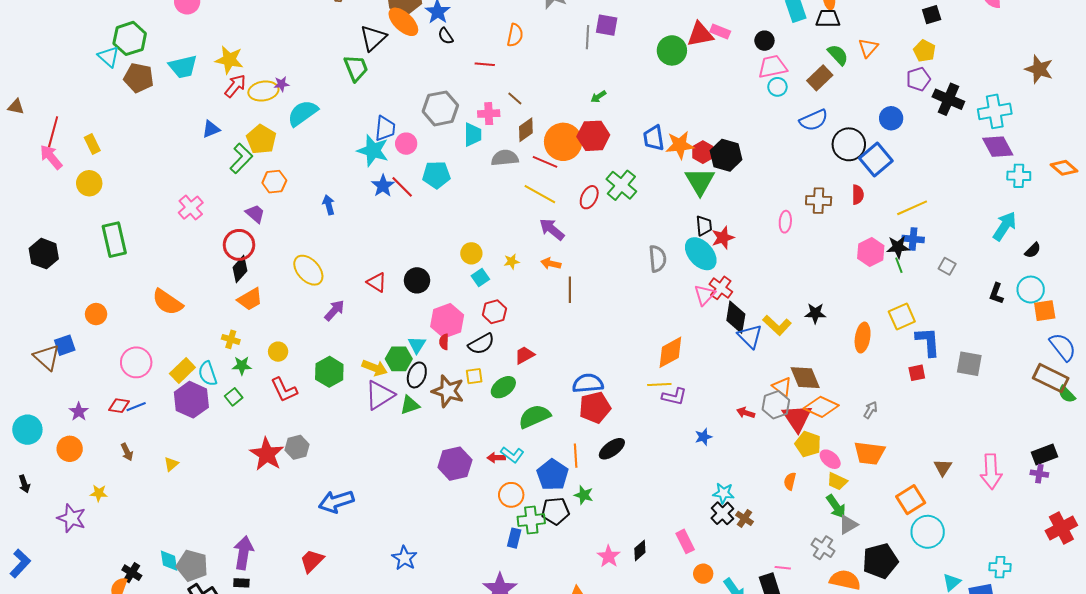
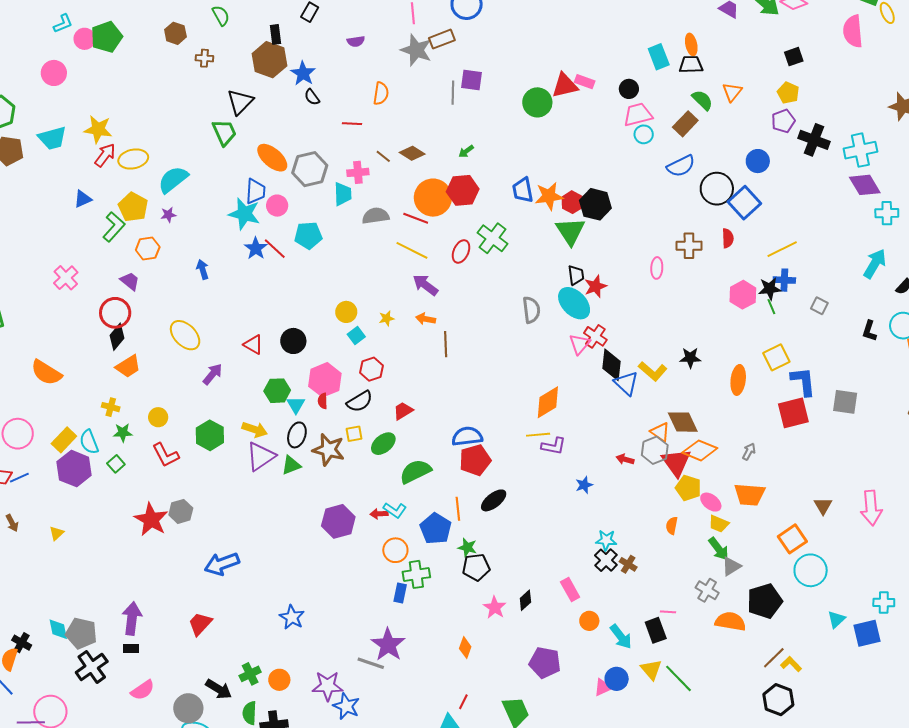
orange ellipse: (403, 22) -> (272, 158), moved
purple star: (282, 84) -> (168, 215), moved
brown diamond: (526, 130) -> (412, 153), moved, turned 70
green hexagon: (399, 359) -> (277, 391), moved
red square: (917, 373) -> (793, 413), size x1.8
black pentagon: (555, 511) -> (476, 567), moved

